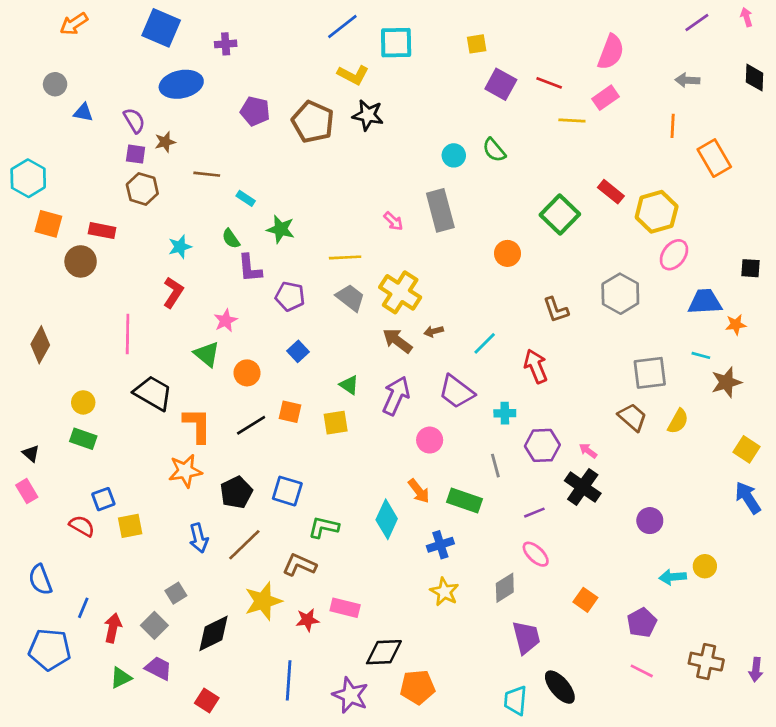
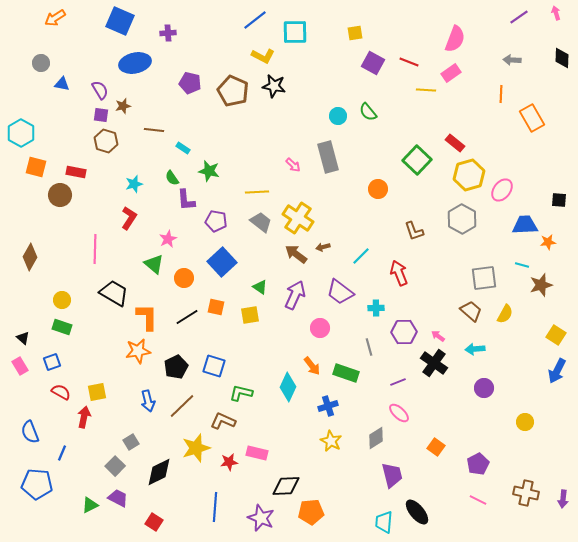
yellow hexagon: (657, 212) -> (469, 175), moved
blue square: (298, 351) -> (222, 262), size x1.8
blue arrow: (748, 498) -> (557, 371), turned -120
blue square: (103, 499) -> (52, 362), moved
cyan arrow: (673, 577) -> (475, 349), moved
red arrow: (113, 628) -> (84, 417), moved

